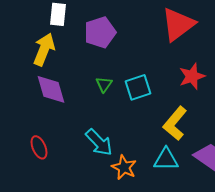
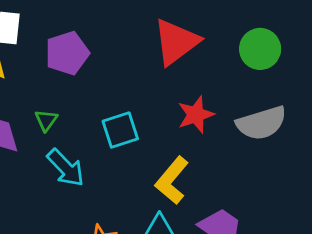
green triangle: (104, 84) -> (46, 120), moved
cyan arrow: (99, 142) -> (66, 168), moved

